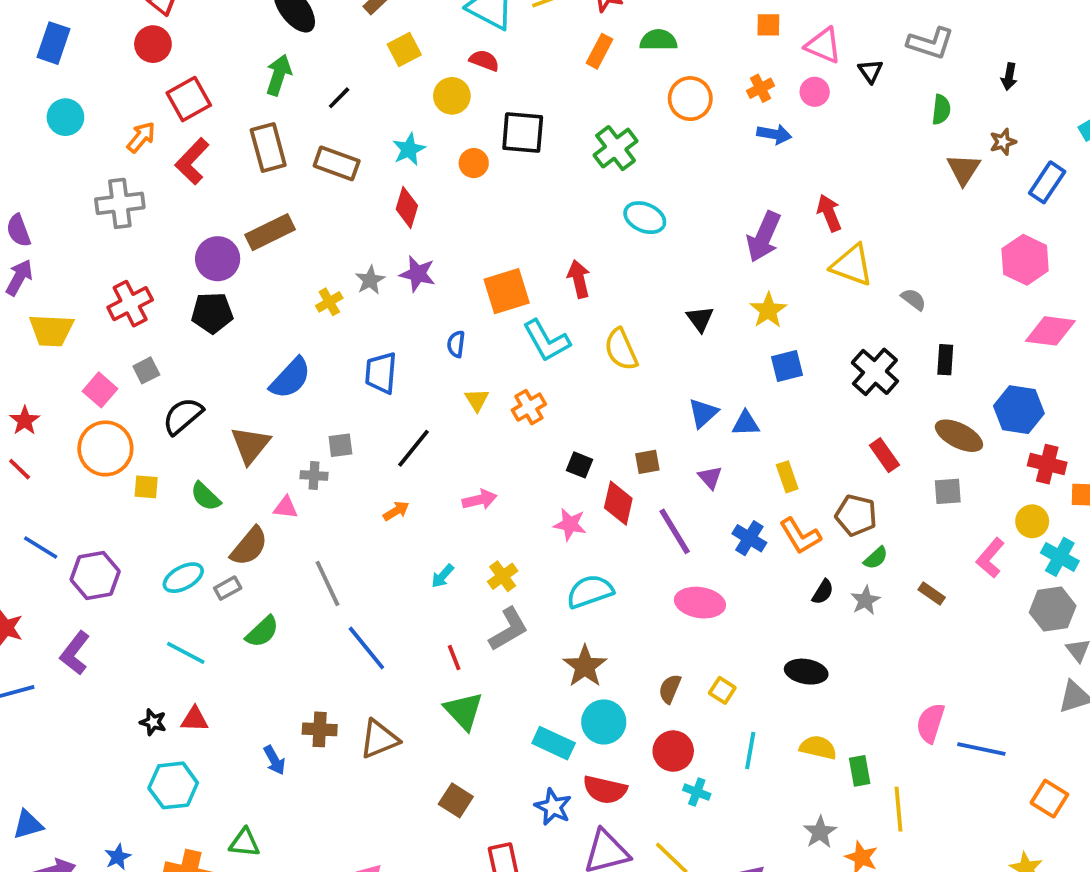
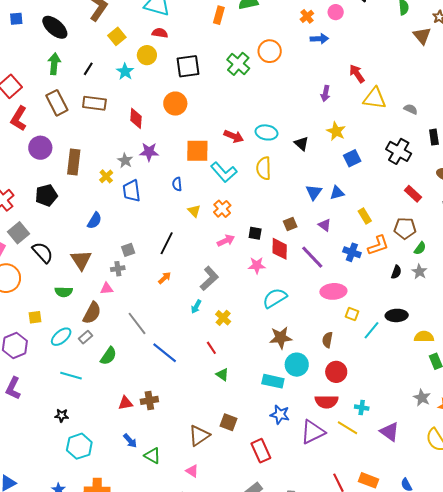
orange circle: (690, 99) -> (270, 51), moved
cyan star: (409, 149) -> (125, 71), moved
orange circle: (474, 163) -> (175, 104), moved, size x1.5
cyan ellipse: (645, 218) -> (267, 132), moved
brown rectangle: (270, 232) -> (74, 162), moved, turned -45
purple arrow: (764, 237) -> (325, 93), size x0.6
purple circle: (218, 259) -> (40, 148), moved
red arrow: (579, 279) -> (234, 136), turned 138
orange square: (507, 291) -> (197, 151), turned 30
yellow semicircle: (621, 349) -> (264, 168), turned 35
gray square: (146, 370) -> (18, 233), size x1.5
blue trapezoid: (381, 373) -> (132, 191), moved
blue semicircle: (290, 378) -> (95, 221), size x0.7
black semicircle: (183, 416) -> (43, 252), turned 100
yellow square: (146, 487) -> (35, 317), moved
green semicircle: (206, 496) -> (64, 292), turned -30
pink arrow: (480, 500) -> (226, 241), moved
orange L-shape: (800, 536) -> (378, 245), turned -65
yellow cross: (503, 576) -> (223, 318), moved
gray L-shape: (508, 629) -> (209, 278), moved
brown star: (585, 666) -> (281, 338), turned -30
yellow square: (722, 690) -> (352, 314), moved
green triangle: (464, 711) -> (222, 375), size x0.6
red triangle: (195, 719) -> (126, 403), moved
brown triangle: (379, 739) -> (199, 436), moved
yellow semicircle: (818, 747) -> (424, 337), moved
cyan line: (750, 750) -> (372, 330), moved, turned 42
blue arrow: (274, 760) -> (130, 441), moved
red semicircle: (605, 790) -> (326, 402), moved
cyan cross: (697, 792) -> (362, 408), moved
green triangle: (245, 843) -> (152, 456), moved, turned 36

